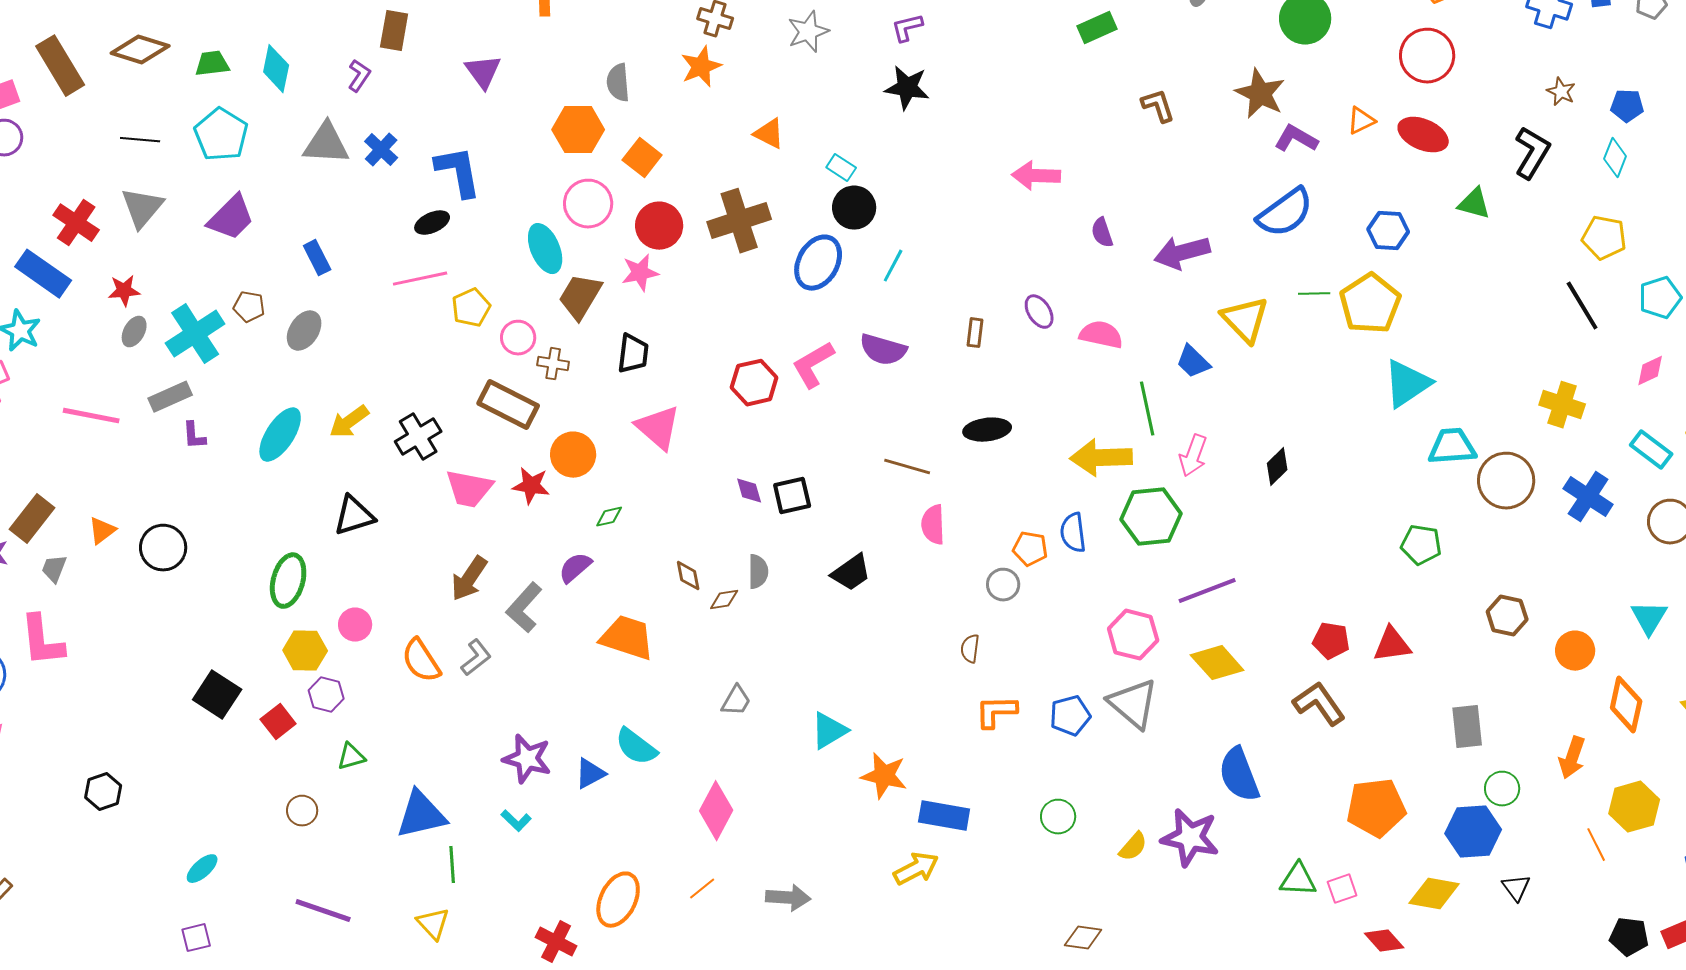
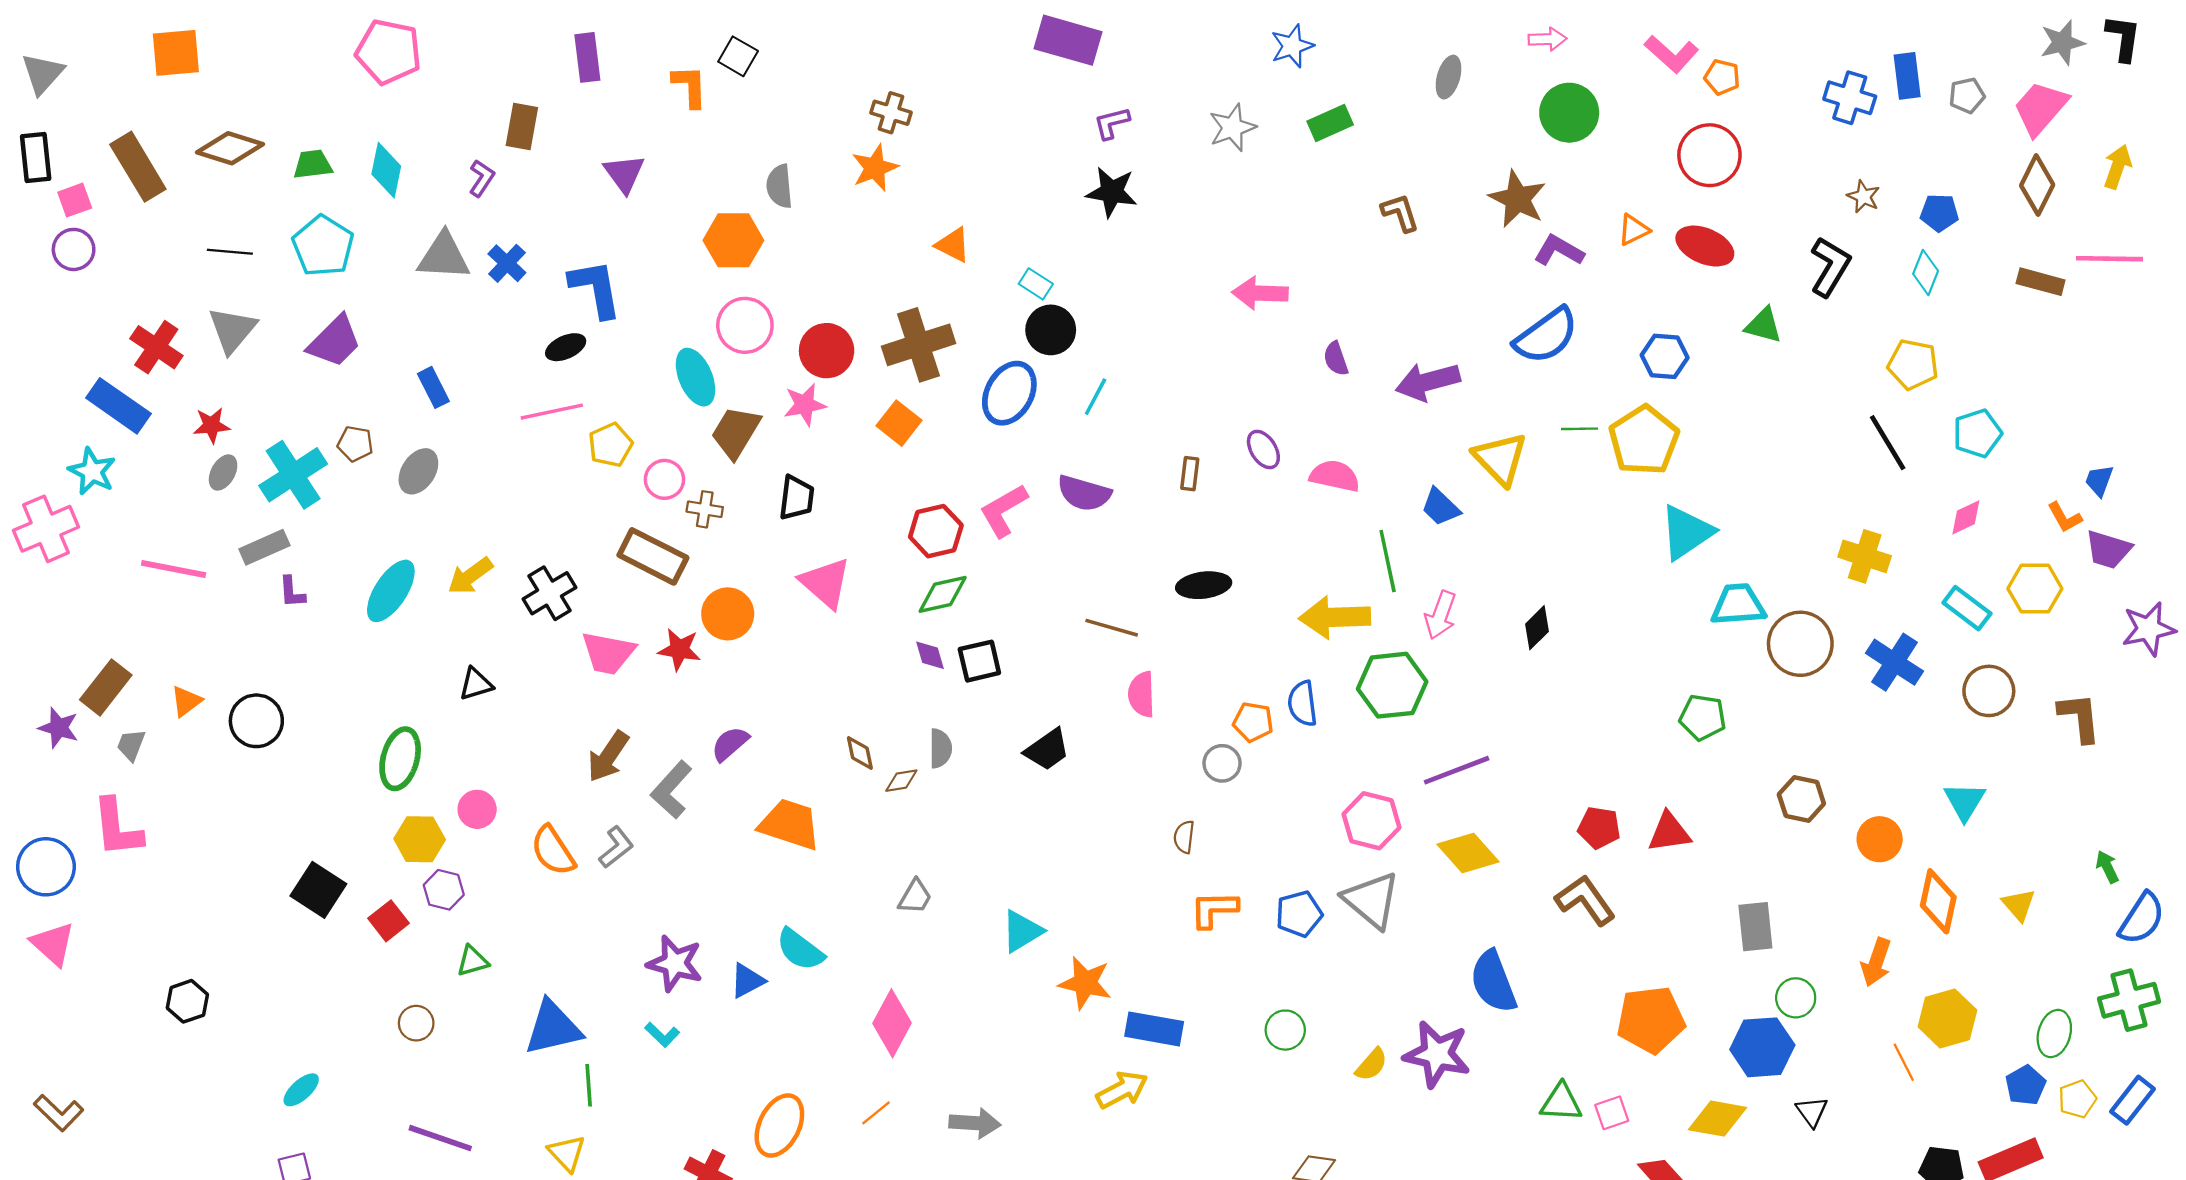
gray star: (808, 32) -> (1232, 128), moved
orange square: (642, 158) -> (899, 423), moved
black triangle: (354, 516) -> (476, 684), size x0.7
green diamond: (609, 517) -> (943, 594), moved, size x1.6

